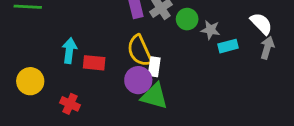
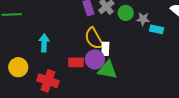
cyan rectangle: (228, 46) -> (157, 29), turned 32
red rectangle: (94, 63) -> (76, 62), moved
red cross: (70, 104) -> (48, 81), size x1.5

